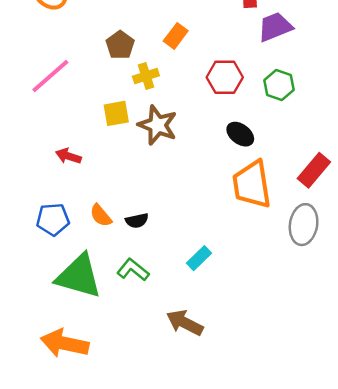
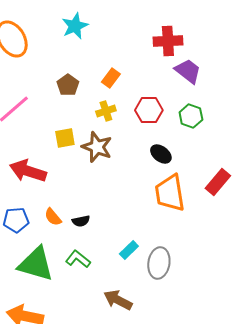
purple trapezoid: (275, 27) -> (188, 71), turned 60
yellow cross: (146, 76) -> (106, 111), moved
red arrow: (68, 156) -> (28, 171), size x1.8
gray ellipse: (304, 225) -> (159, 263), moved

